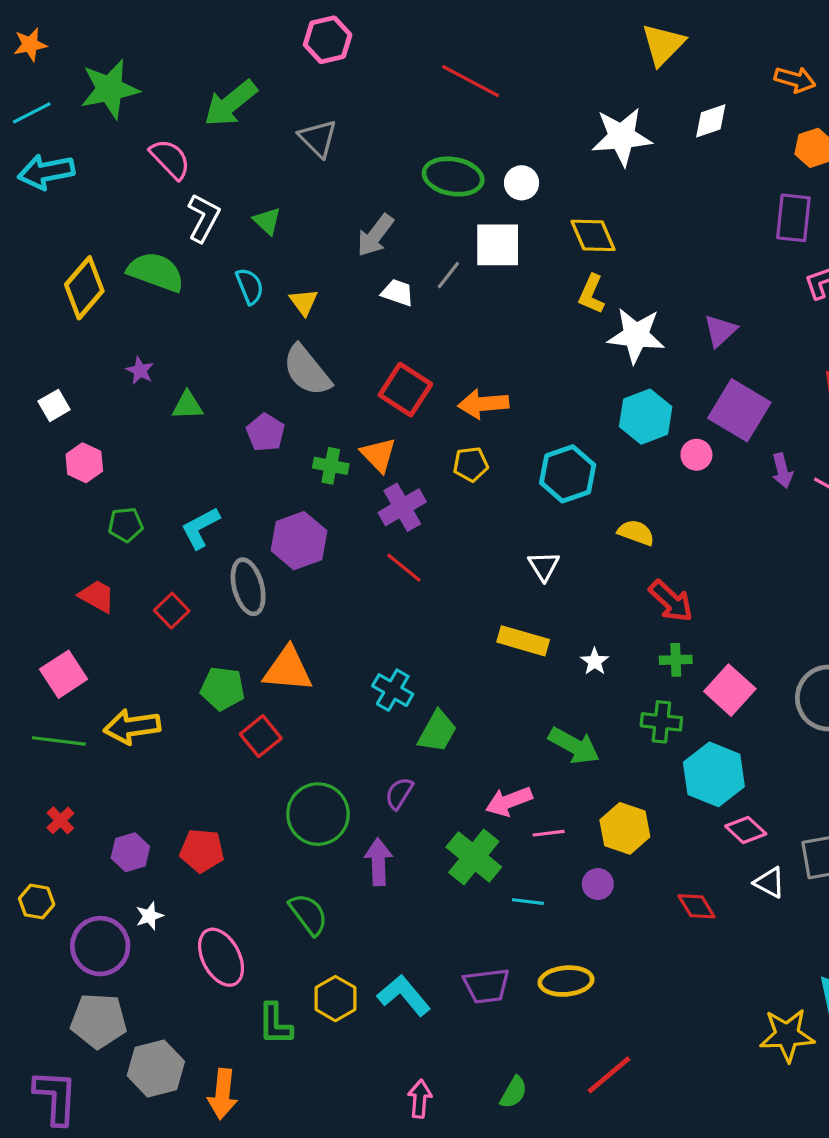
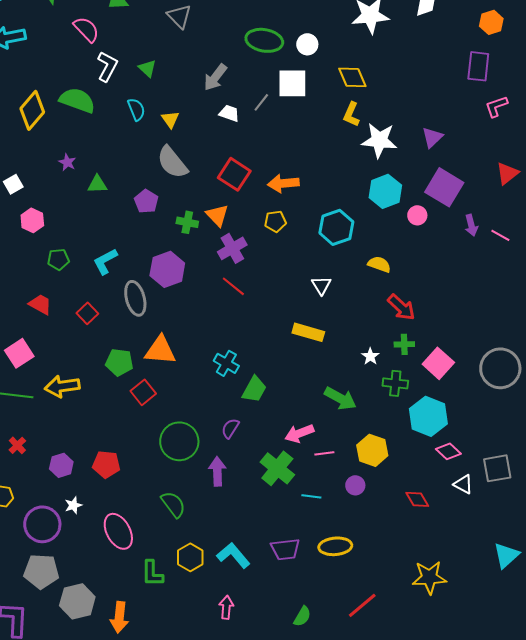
white star: (595, 661) -> (370, 356), moved
yellow star: (787, 1035) -> (429, 577), moved
pink arrow: (420, 1099) -> (226, 607), moved

